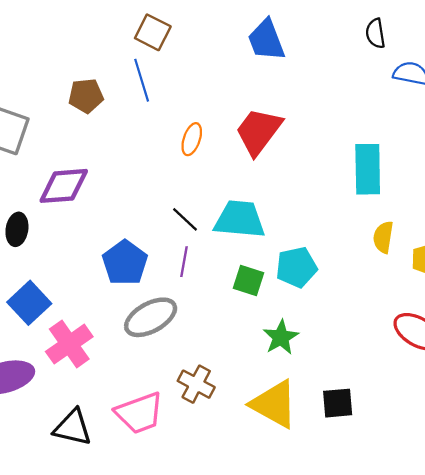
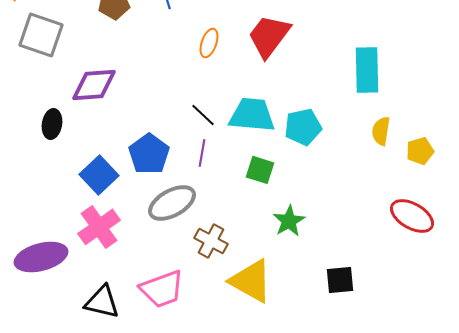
cyan pentagon: (296, 267) -> (303, 127), moved
blue square: (29, 303) -> (99, 175), moved
brown cross: (196, 384) -> (211, 241), moved
yellow triangle: (274, 404) -> (251, 281), moved

